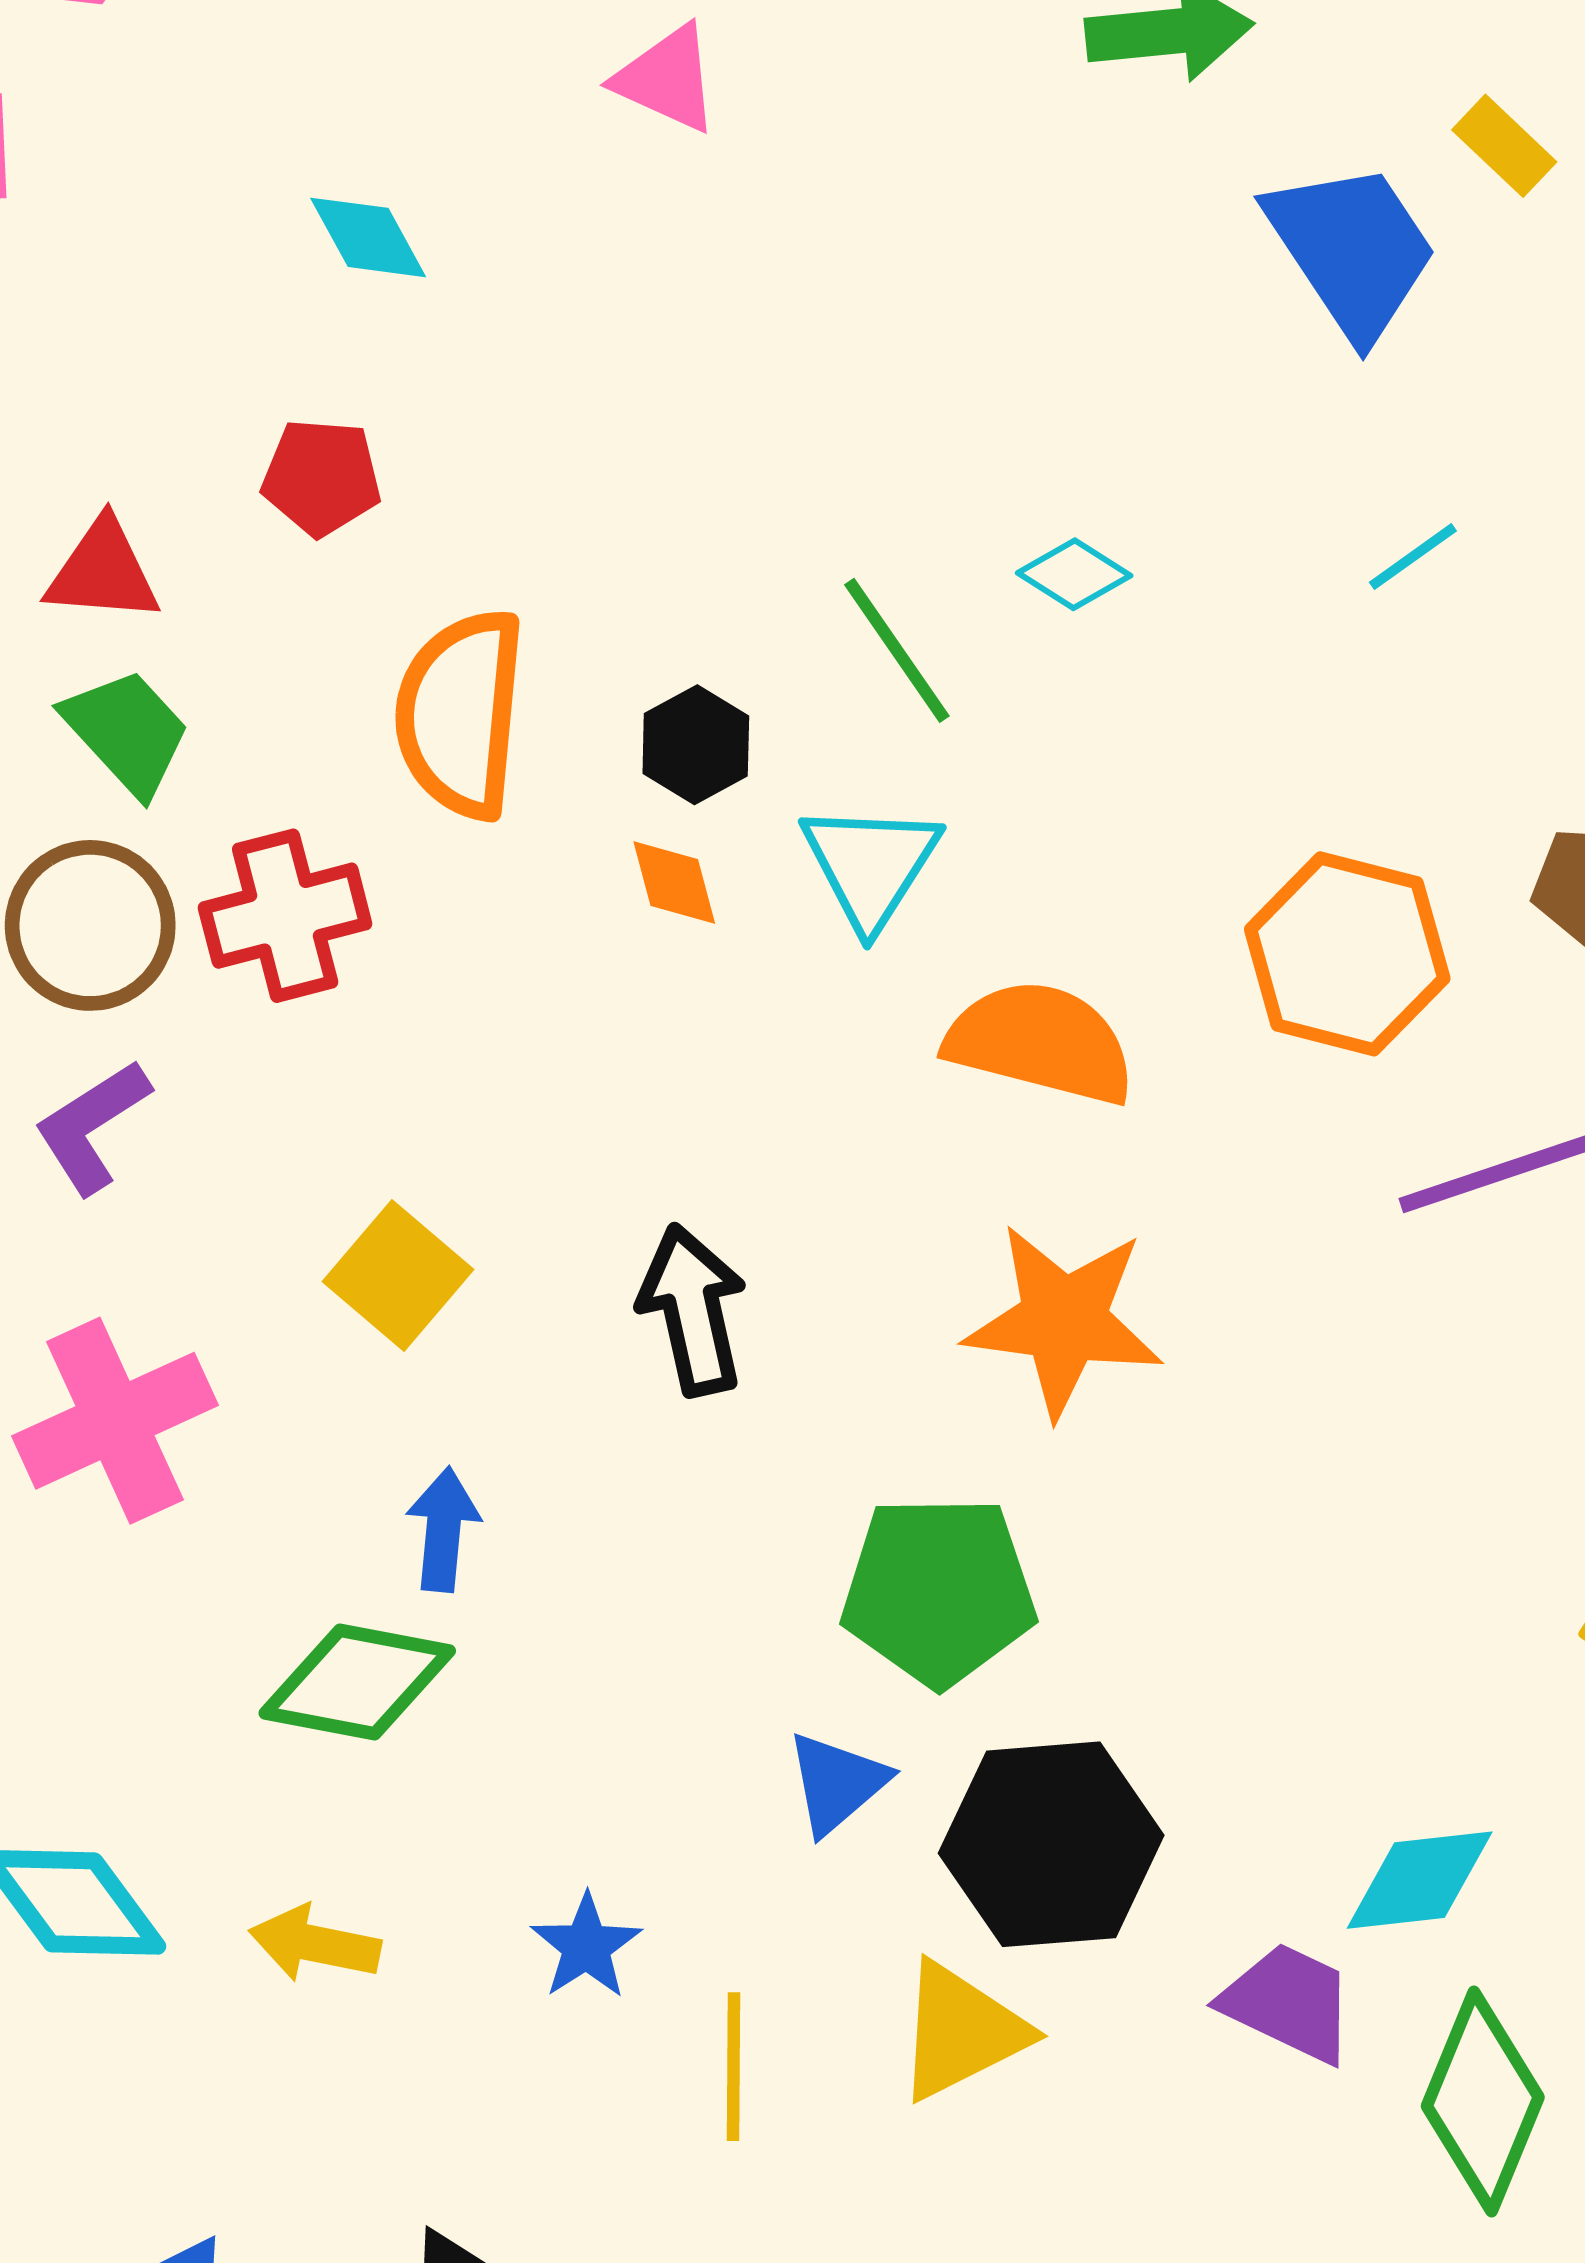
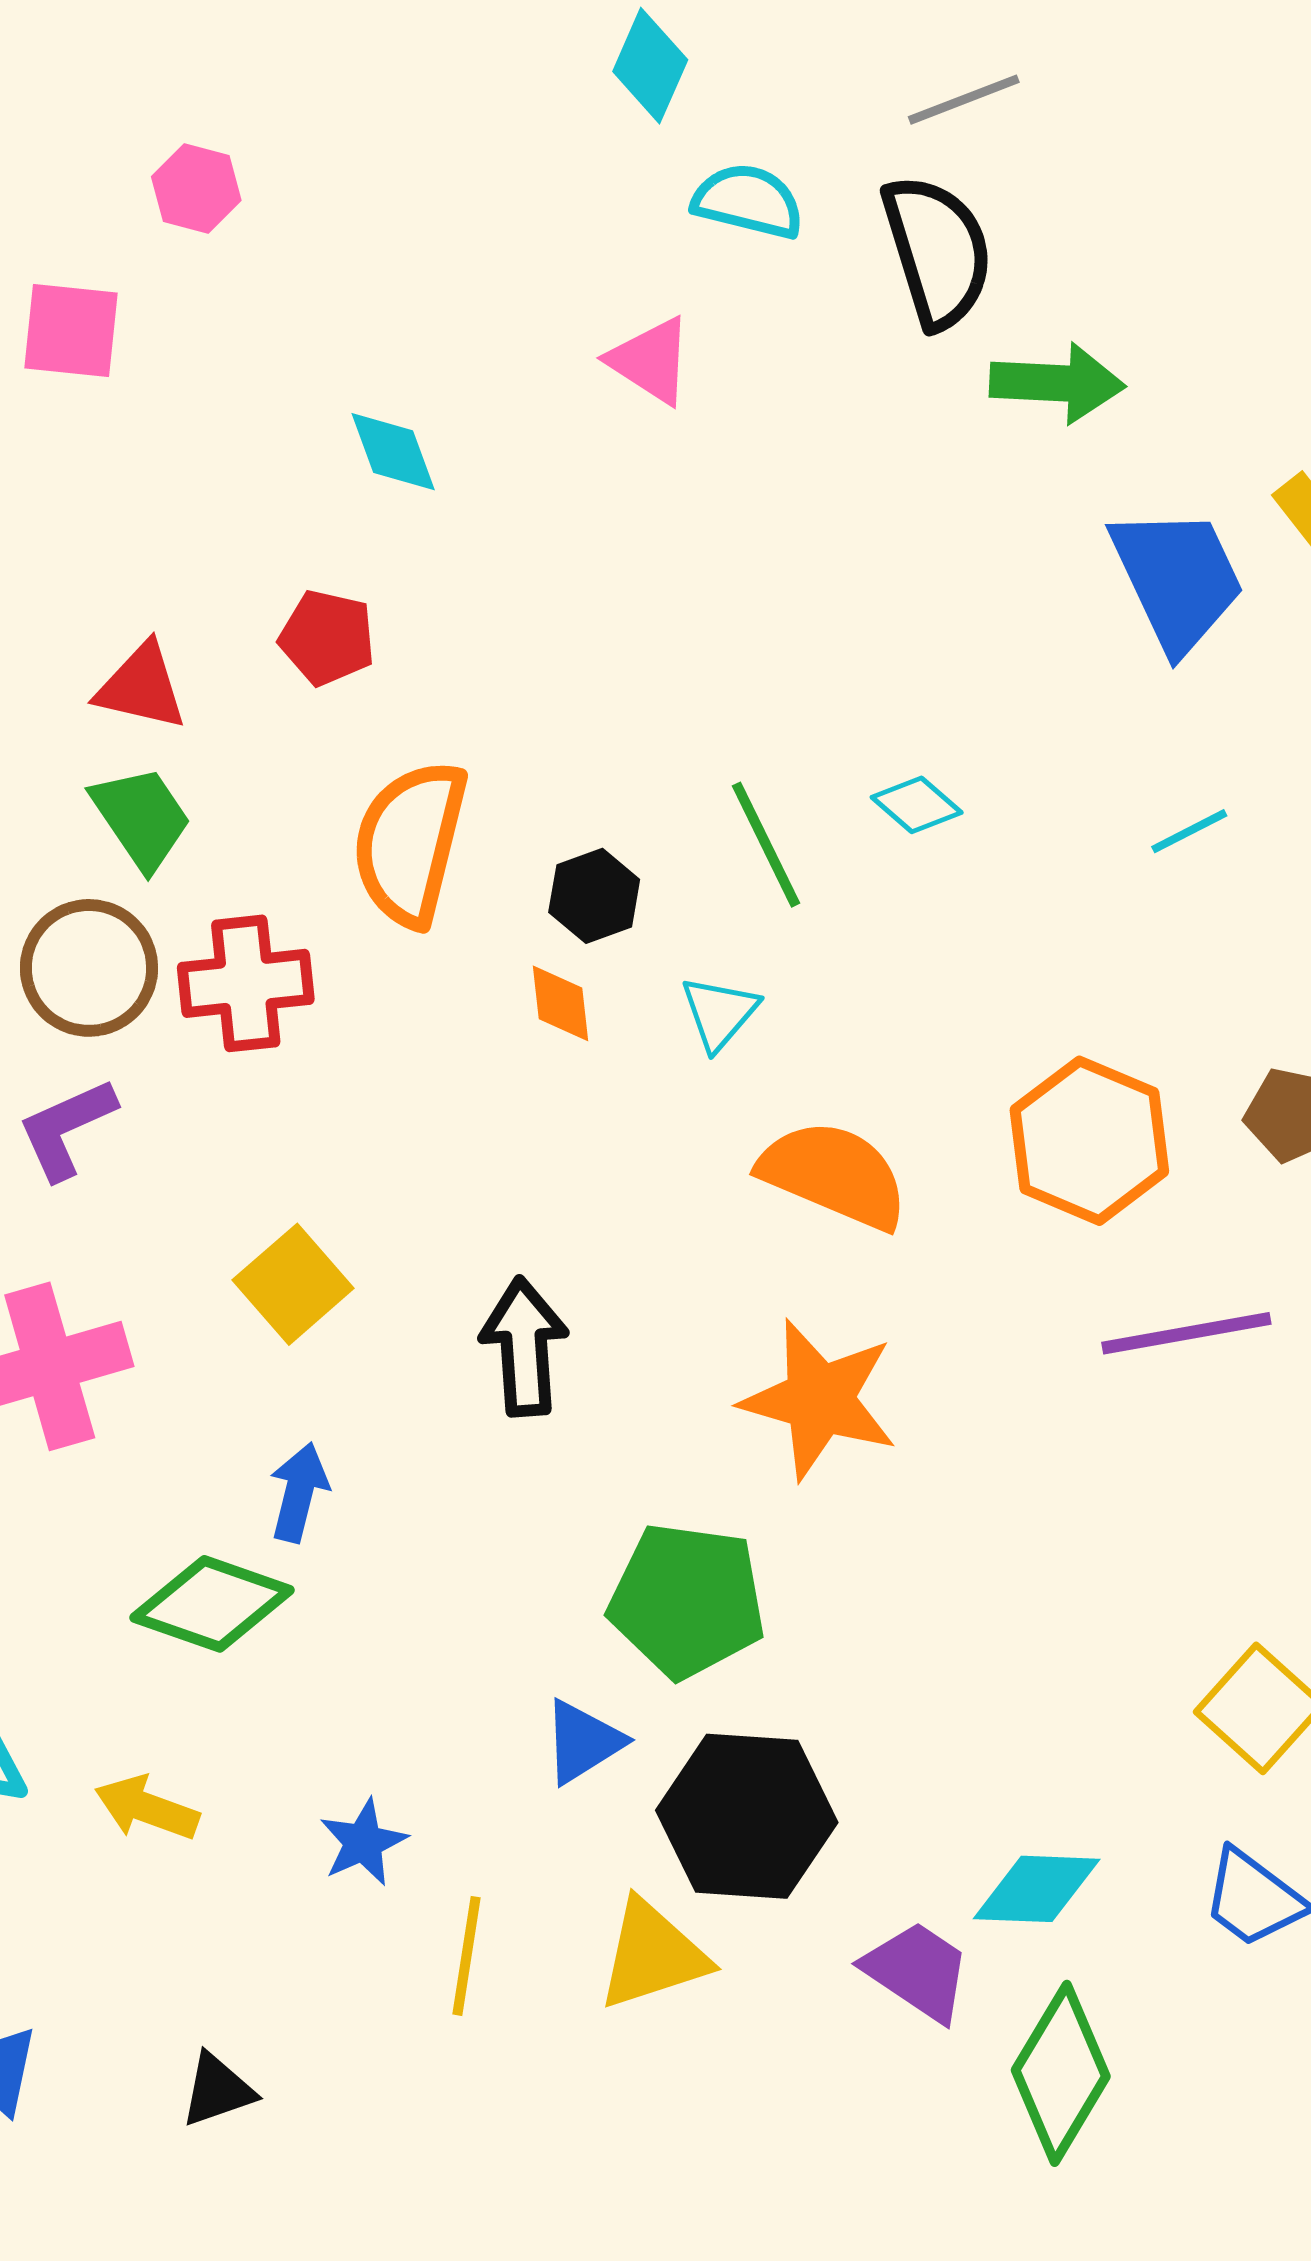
cyan triangle: (871, 865) -> (719, 1013), size x0.7

